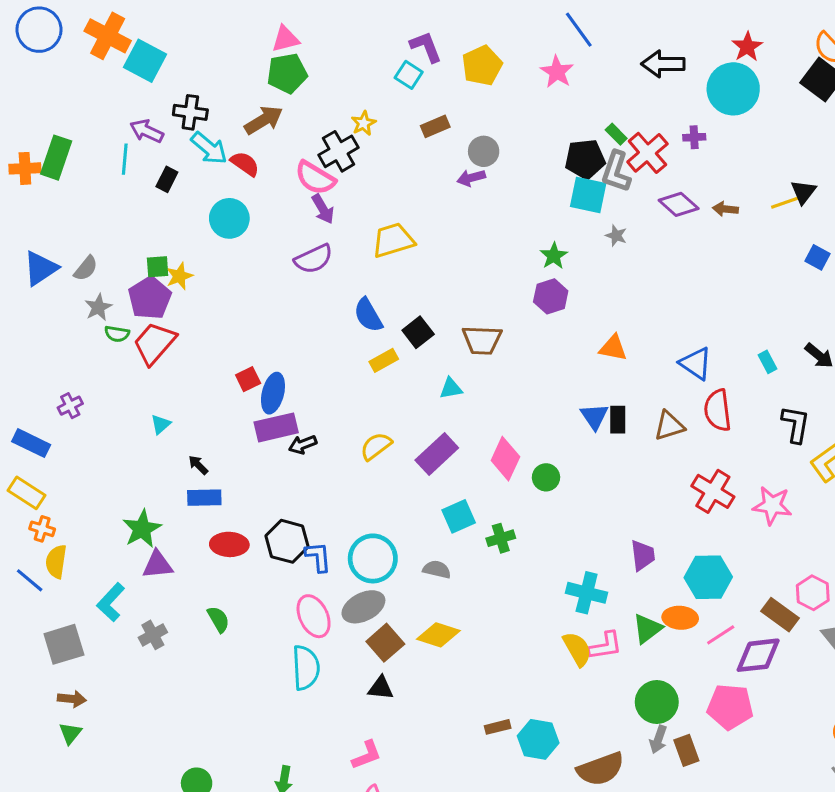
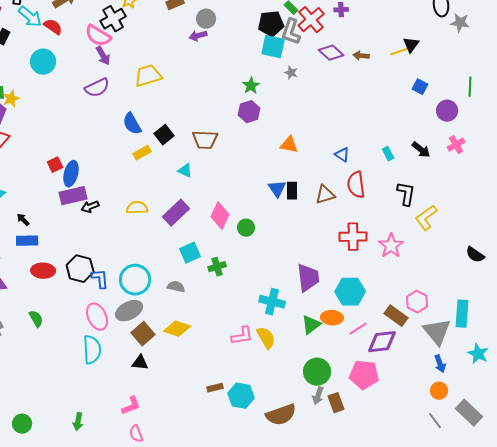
blue triangle: (696, 363) -> (342, 155), size x0.7
cyan triangle: (451, 388) -> (185, 171), turned 35
yellow semicircle: (376, 446) -> (137, 208), turned 35
red cross: (713, 491) -> (353, 237), turned -32
pink star: (772, 505) -> (391, 246), turned 30
purple trapezoid: (643, 555) -> (308, 278), size x1.4
pink L-shape: (605, 646) -> (242, 336), moved

